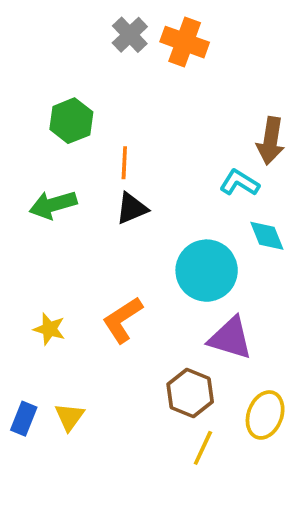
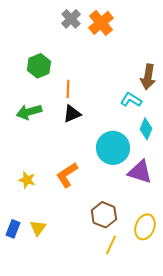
orange cross: (185, 42) -> (101, 23), turned 30
cyan diamond: (267, 236) -> (146, 129), turned 45
purple triangle: (230, 338) -> (140, 172), moved

